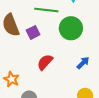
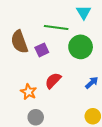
orange star: (11, 79) -> (29, 92), moved

